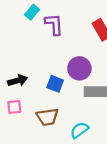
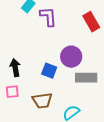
black arrow: (18, 81) -> (15, 68), turned -84

